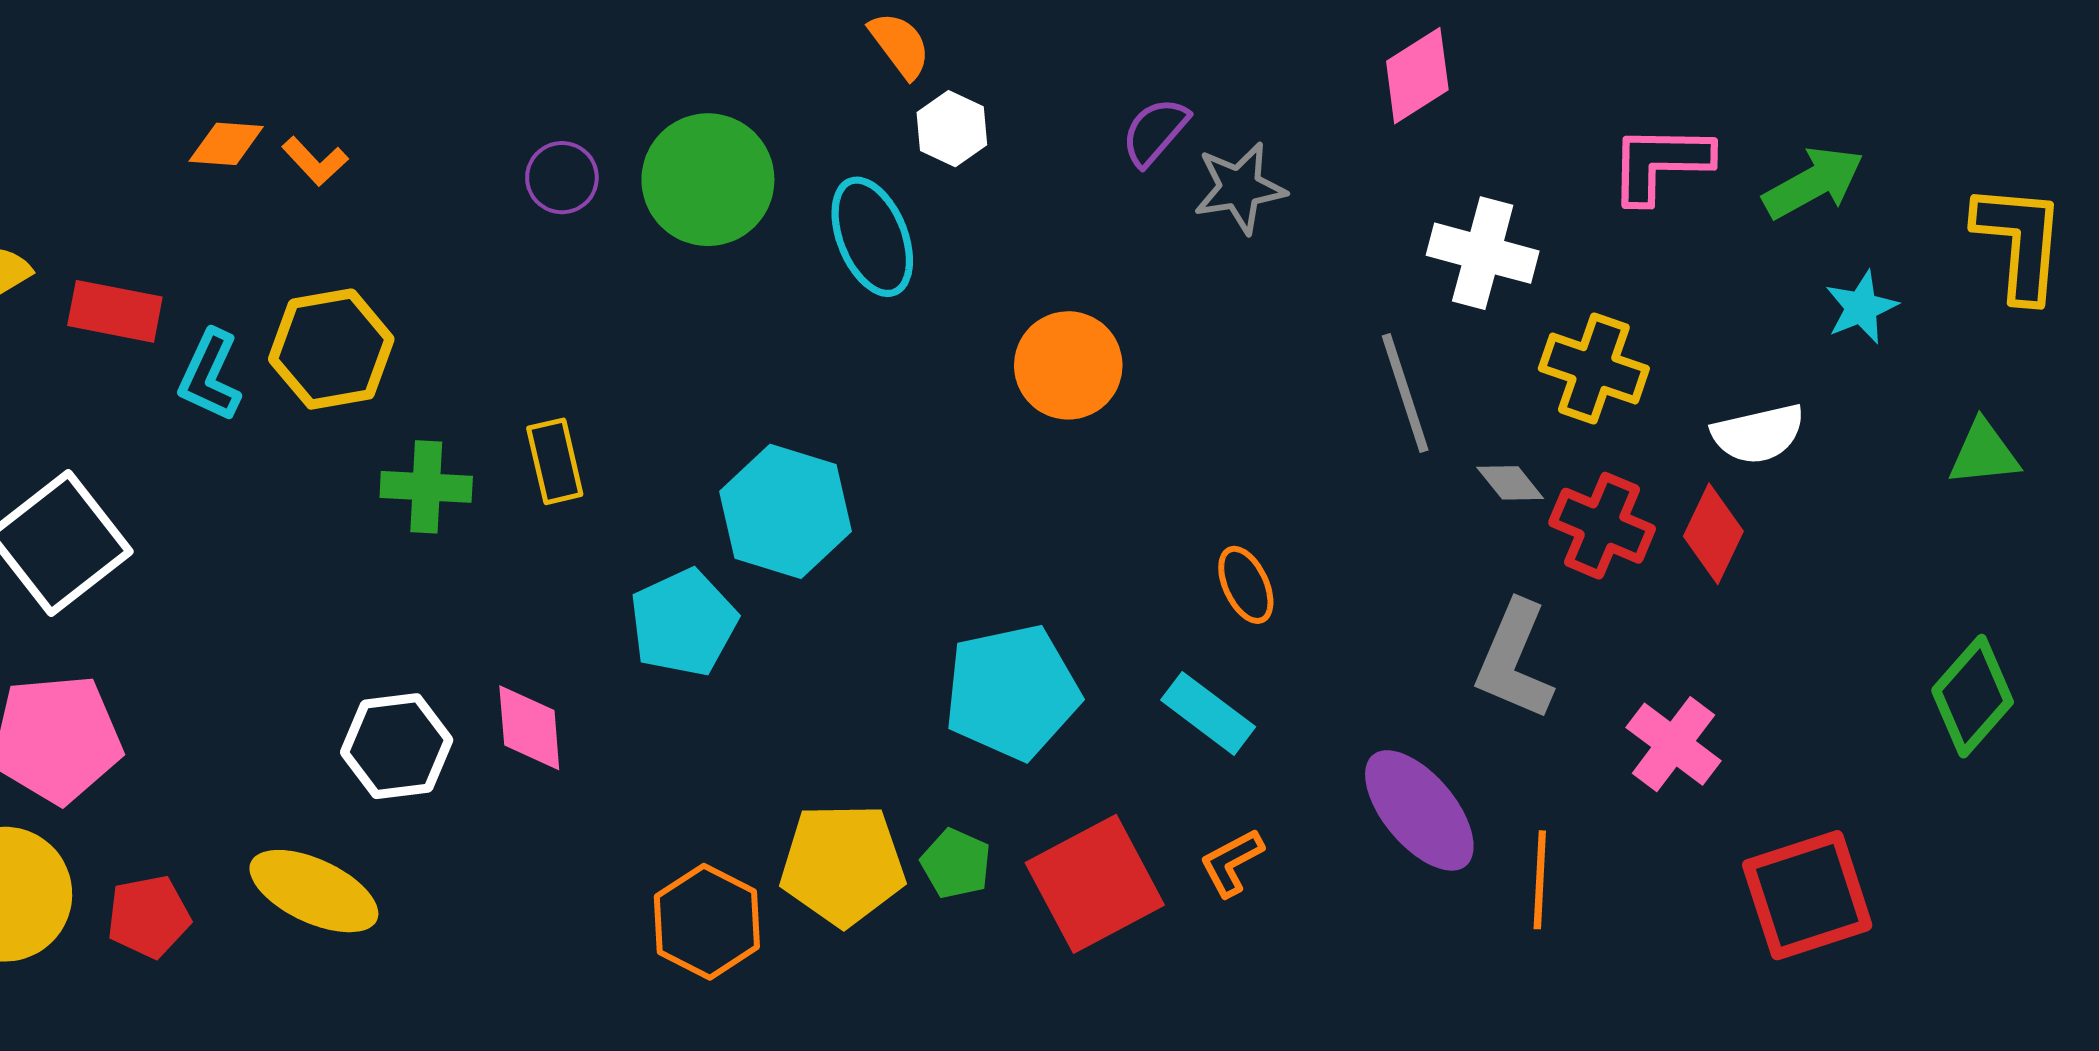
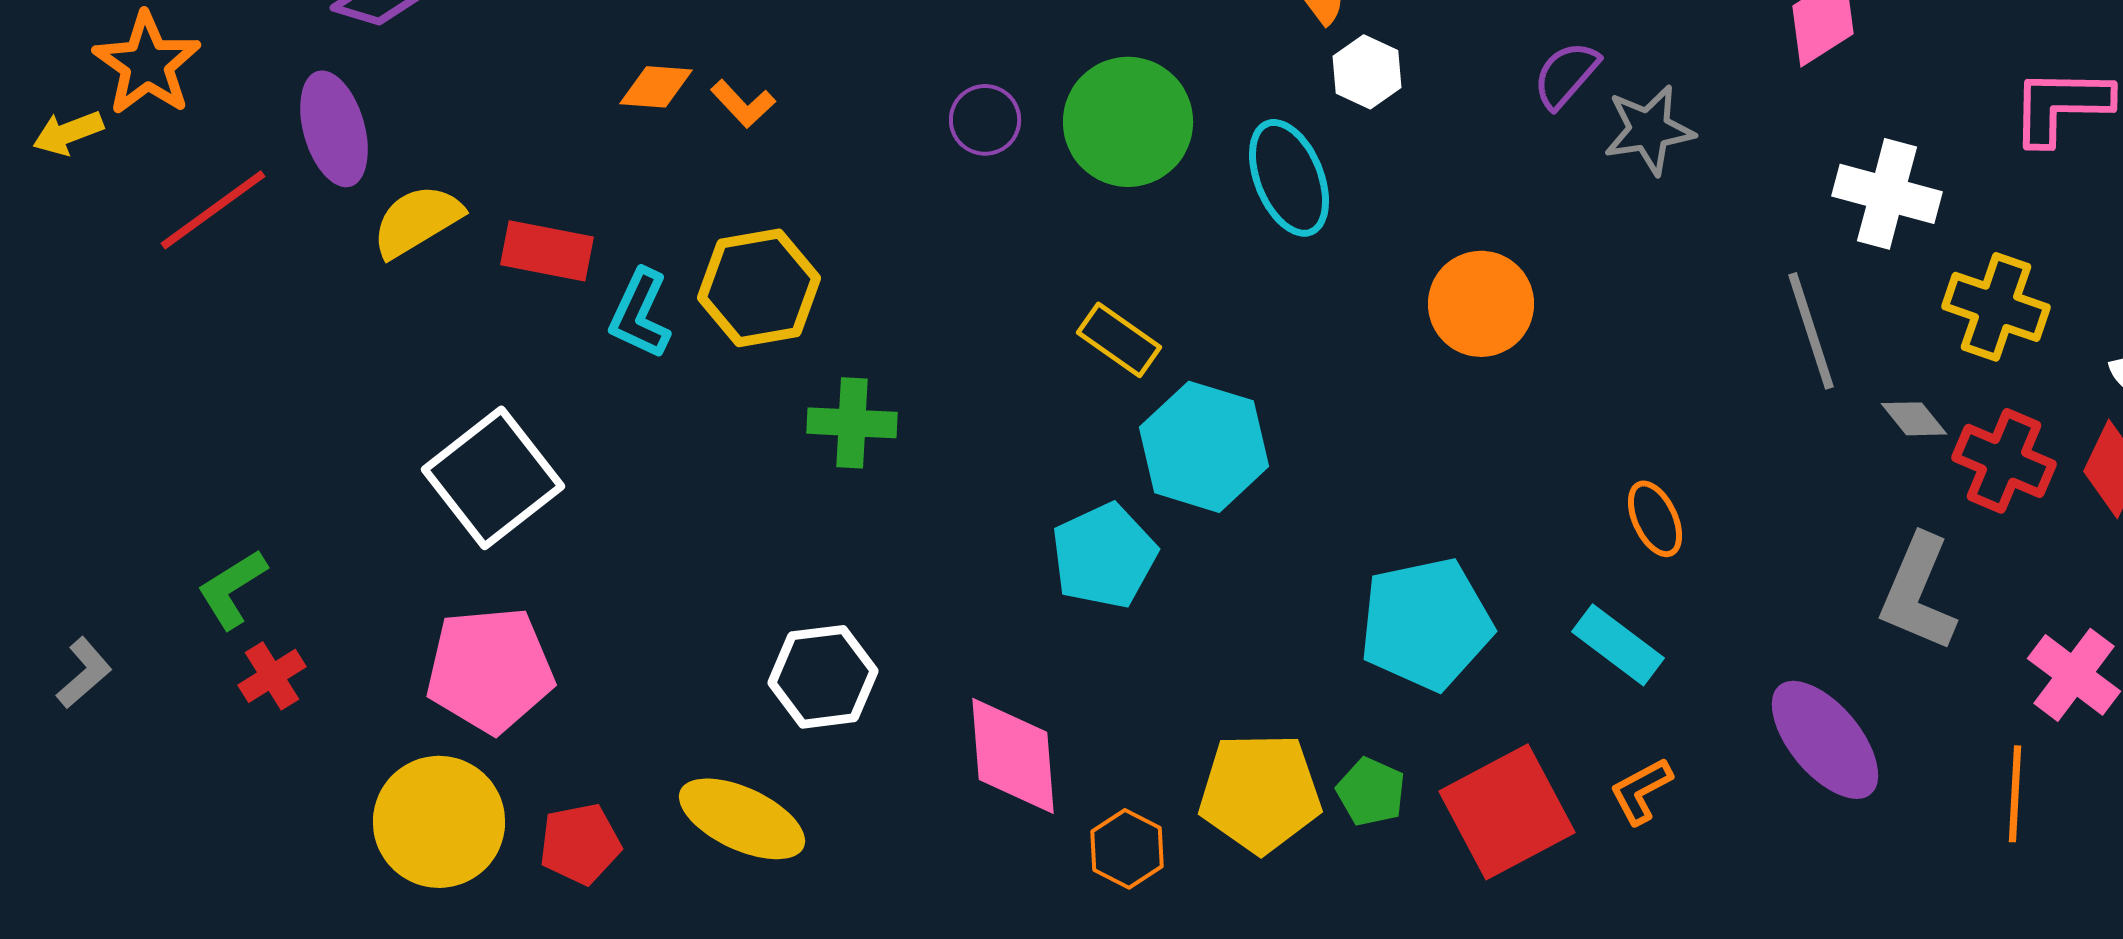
yellow rectangle: (555, 461) -> (1119, 340), moved, turned -42
pink diamond: (529, 728) -> (1013, 756), moved, size x1.4
orange line: (1540, 880) -> (2015, 794), moved
orange hexagon: (707, 922) -> (1127, 849), size x0.7

